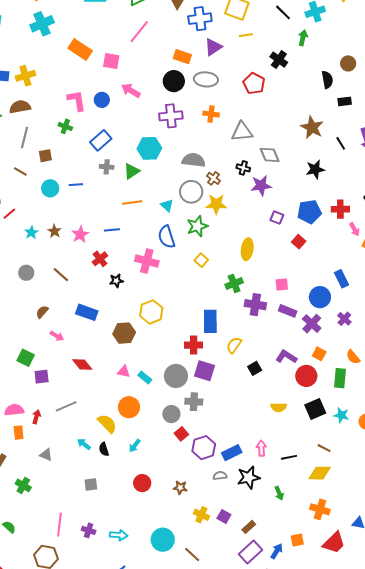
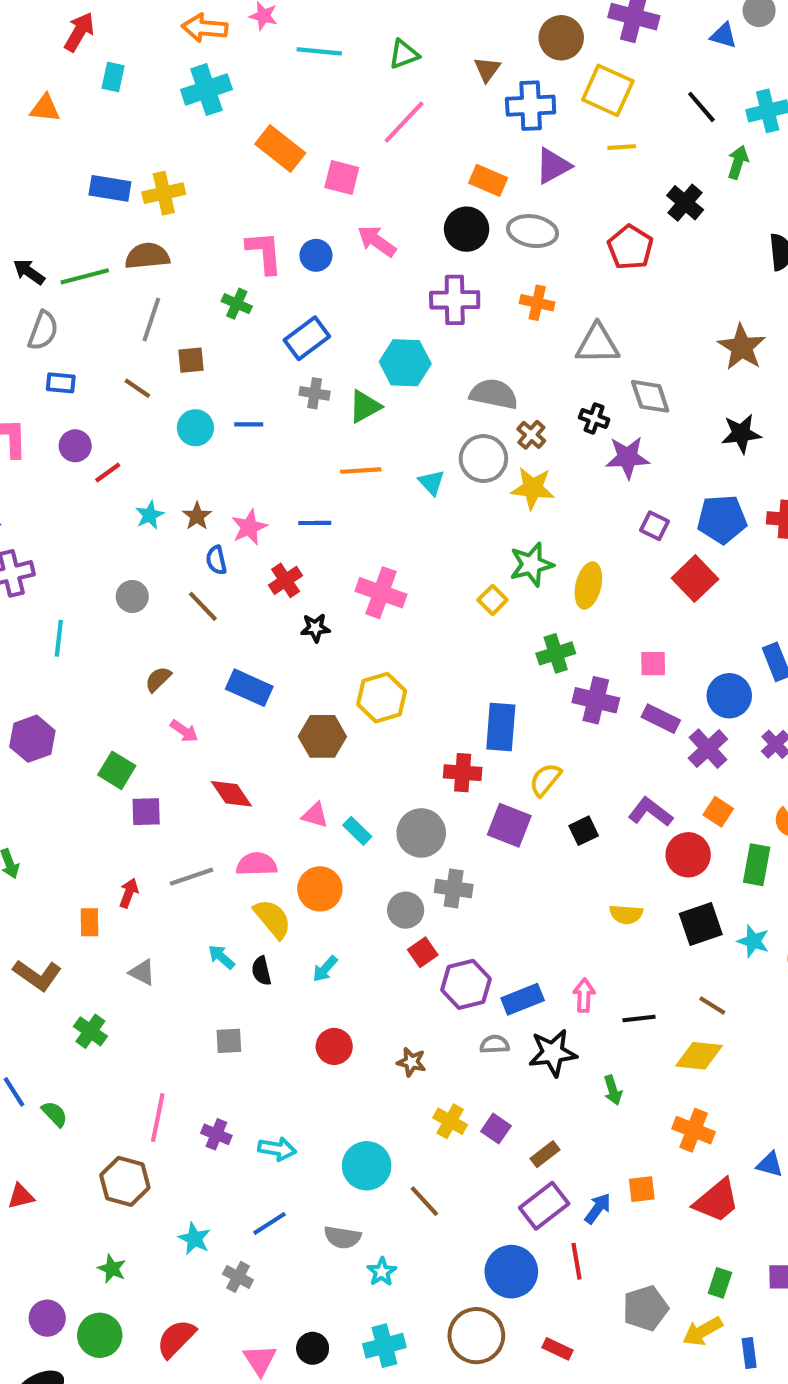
green star: (197, 226) -> (531, 564), moved
blue semicircle: (166, 237) -> (216, 560), moved, size x0.6
red square: (299, 242) -> (695, 579), size x1.5
purple square: (204, 371) -> (509, 825), moved
pink semicircle: (14, 410) -> (257, 864), moved

